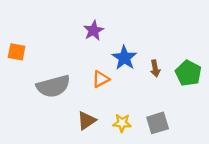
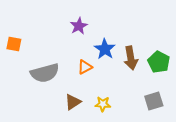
brown arrow: (155, 68) -> (131, 58), size x1.6
gray square: (158, 123) -> (154, 101), moved

